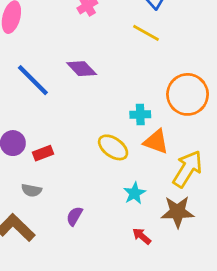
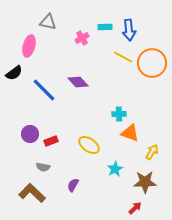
orange circle: (188, 94) -> (152, 63), moved
yellow ellipse: (113, 147) -> (89, 145), moved
yellow arrow: (188, 169) -> (152, 152), size x0.6
red arrow: (142, 236) -> (135, 208), moved, turned 96

